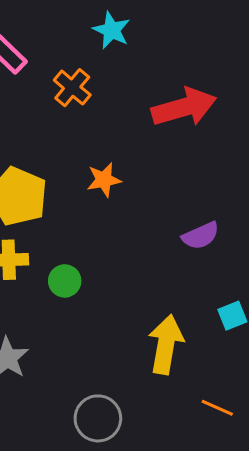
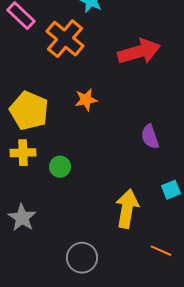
orange cross: (72, 88) -> (65, 39), size x1.5
purple semicircle: (201, 236) -> (150, 137), turned 95

